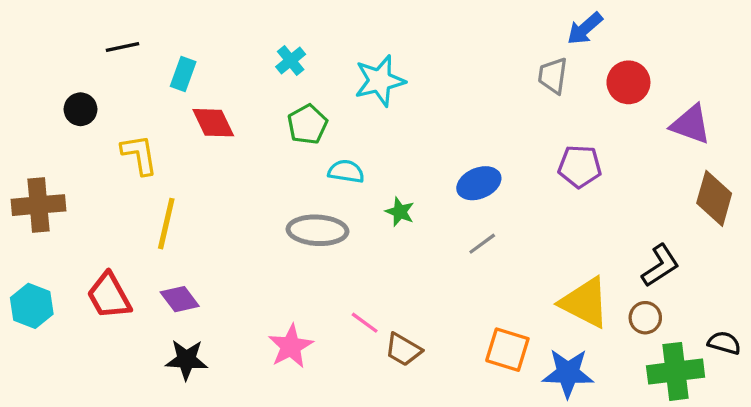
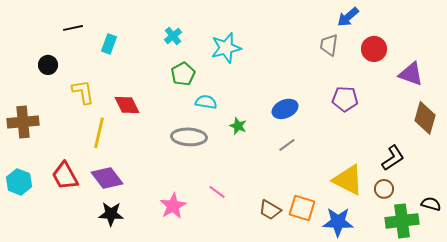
red diamond: (213, 123) -> (127, 105), moved
purple diamond: (180, 299) -> (107, 178), size x1.4
brown trapezoid: (403, 350) -> (270, 210), moved

